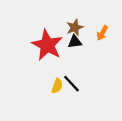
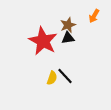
orange arrow: (102, 33) -> (94, 16), moved

